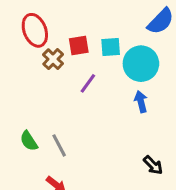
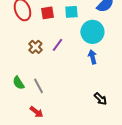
red square: (79, 45) -> (47, 13), moved
cyan square: (111, 47) -> (71, 12), moved
brown cross: (53, 59) -> (35, 47), moved

